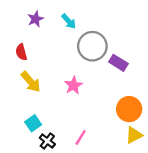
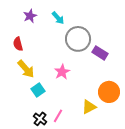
cyan square: (33, 123) -> (38, 90), moved
yellow triangle: (134, 135) -> (89, 107), moved
pink line: (81, 137) -> (58, 116), moved

